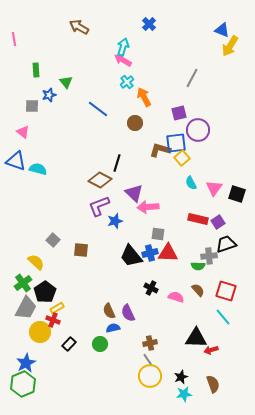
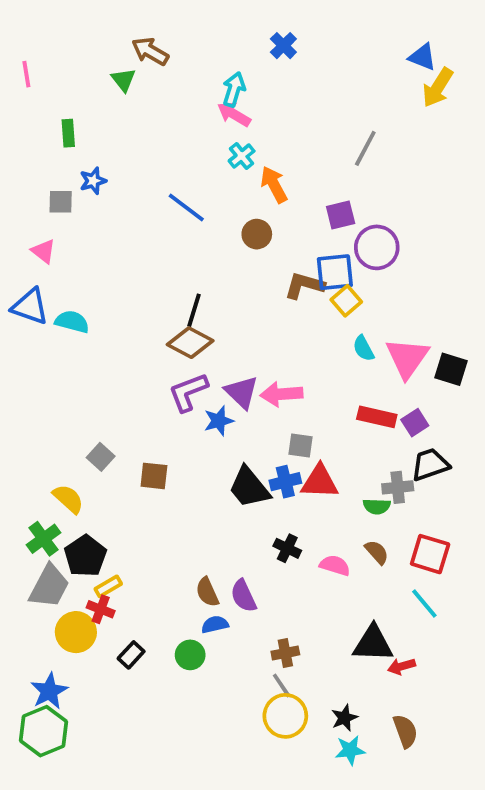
green triangle: (66, 82) -> (123, 80), moved
black line: (117, 163) -> (194, 310), moved
pink triangle: (214, 188) -> (407, 358), size x1.4
purple triangle: (134, 193) -> (242, 392), moved

